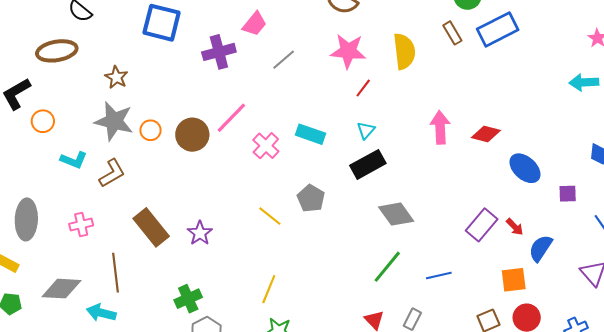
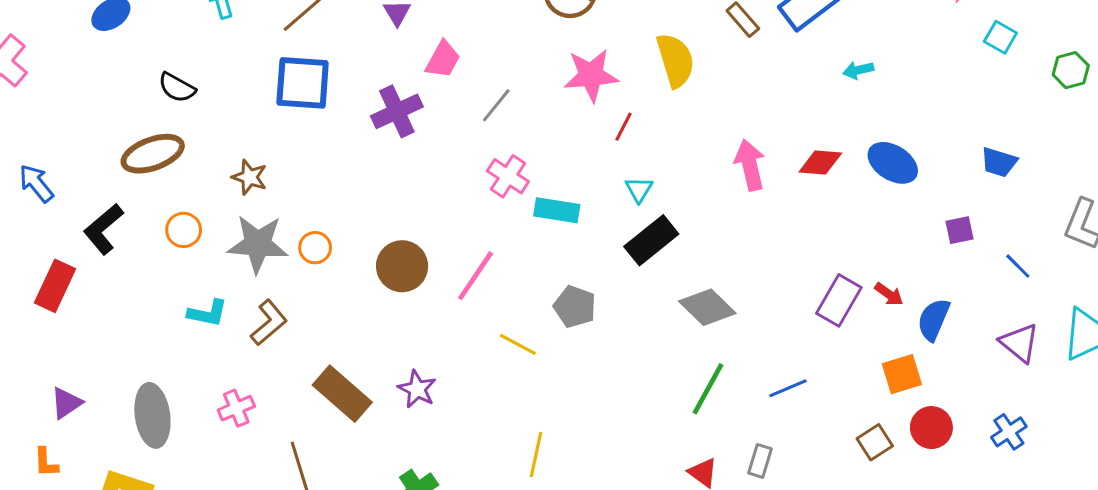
cyan arrow: (584, 82) -> (858, 70), moved, size x0.7
pink line: (231, 118) -> (476, 276), moved
orange circle: (43, 121) -> (184, 230), moved
brown circle: (192, 135) -> (402, 266), moved
pink cross: (266, 146) -> (508, 176), moved
blue ellipse: (525, 168) -> (893, 163), moved

